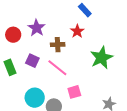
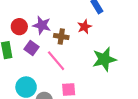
purple star: (37, 28) -> (42, 25), moved, turned -30
red circle: (13, 35) -> (19, 27), moved

